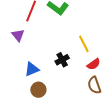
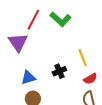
purple triangle: (18, 35) -> (18, 42), size x1.5

